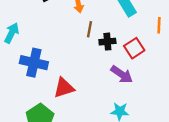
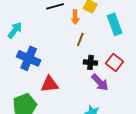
black cross: (107, 42) -> (90, 62), moved
red square: (134, 48) -> (115, 62), turned -30

